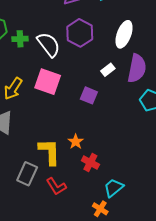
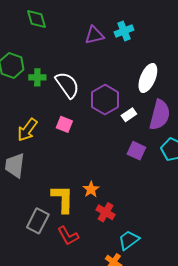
purple hexagon: (80, 33) -> (105, 100), moved
pink square: (48, 82) -> (64, 124), size x0.6
purple square: (89, 95) -> (136, 151), moved

